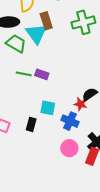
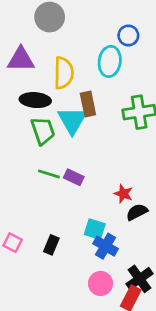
green trapezoid: (16, 43) -> (43, 131), turned 35
red star: (81, 104) -> (123, 194), moved
cyan square: (48, 108) -> (95, 229), moved

